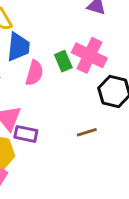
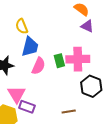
pink cross: (89, 55) -> (78, 59), turned -35

